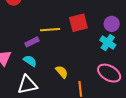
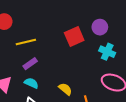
purple circle: (112, 24) -> (100, 27), moved
yellow line: (50, 30) -> (26, 42), moved

